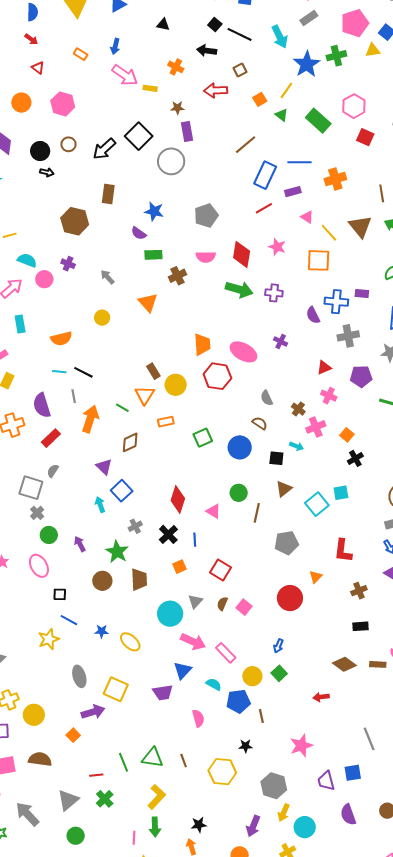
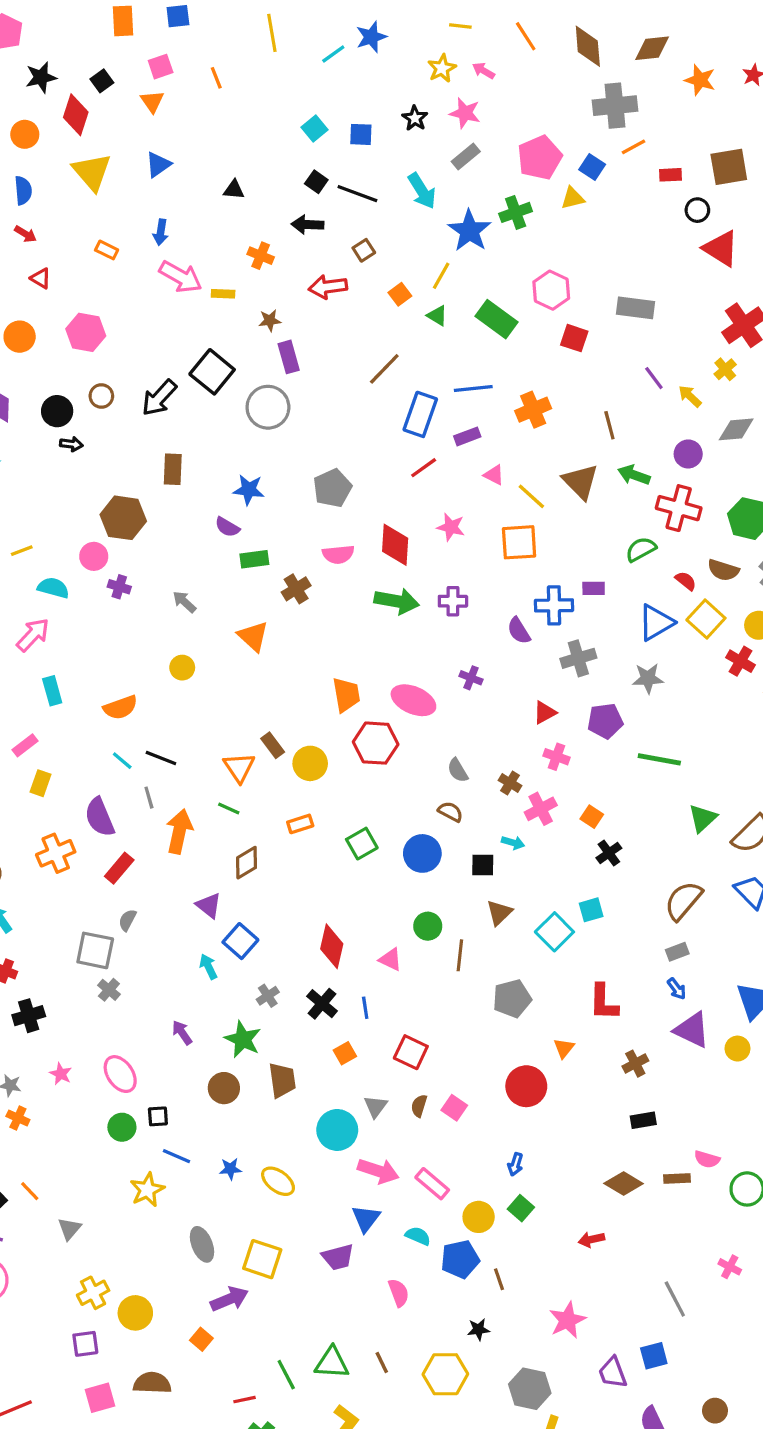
pink circle: (44, 279) -> (94, 556), moved
cyan line: (59, 372) -> (122, 761), turned 40
orange triangle: (145, 395) -> (239, 767), moved
green circle: (49, 535) -> (122, 1127), moved

